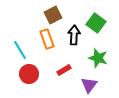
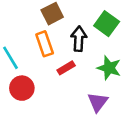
red rectangle: (64, 70) -> (66, 68), moved

